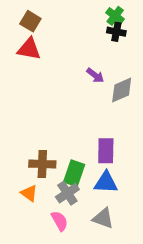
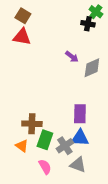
green cross: (115, 16) -> (96, 12), moved
green rectangle: (74, 173) -> (45, 140), moved
gray cross: (67, 193) -> (65, 146), moved

